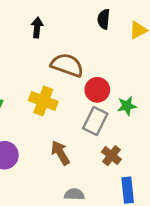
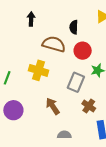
black semicircle: (104, 19) -> (74, 27), moved
red circle: (97, 90) -> (83, 51), moved

